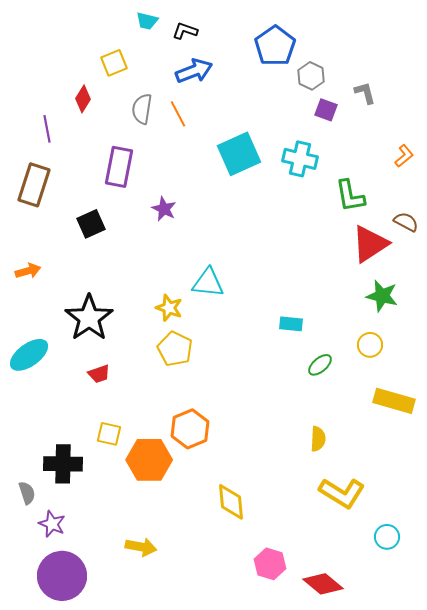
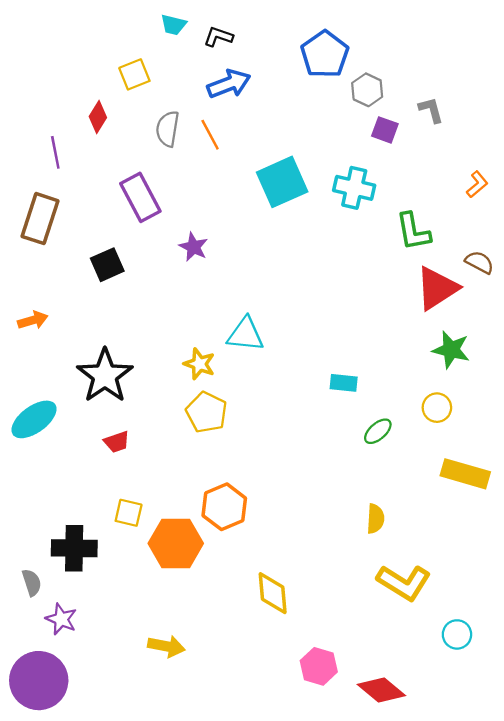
purple rectangle: (119, 167) -> (140, 197), turned -39
purple circle: (62, 576) -> (39, 681), moved

